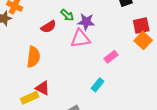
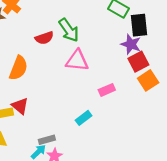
green arrow: (67, 15) -> (69, 30), size x1.5
purple star: (86, 22) -> (131, 44), moved
red square: (141, 26) -> (138, 62), moved, turned -30

